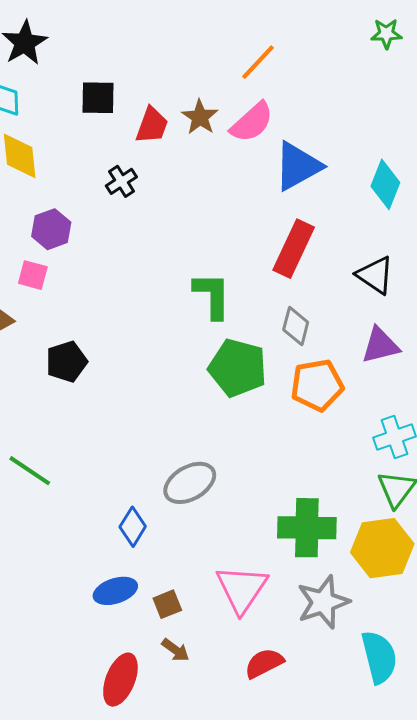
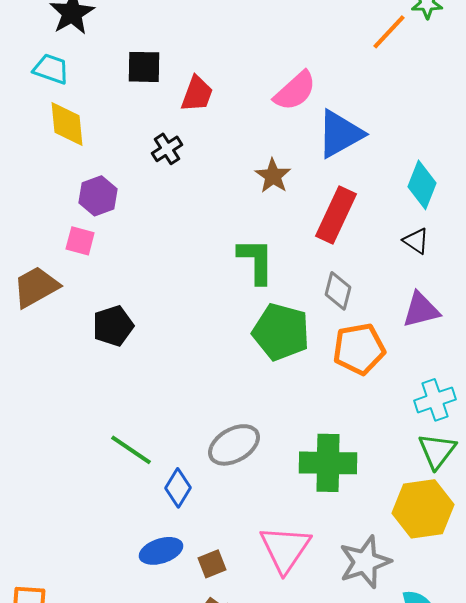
orange line: (258, 62) -> (389, 32), moved
brown star: (200, 117) -> (273, 176), moved
cyan diamond: (385, 184) -> (422, 185), moved
black triangle: (375, 275) -> (416, 241), size x0.7
green line: (30, 471) -> (131, 450), moved
green cross: (307, 528) -> (328, 463), moved

